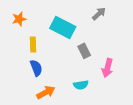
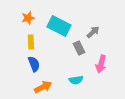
gray arrow: (99, 14) -> (93, 32), moved
orange star: (19, 19) -> (28, 18), moved

